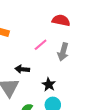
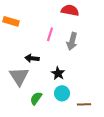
pink line: (41, 45) -> (50, 34), turned -32

